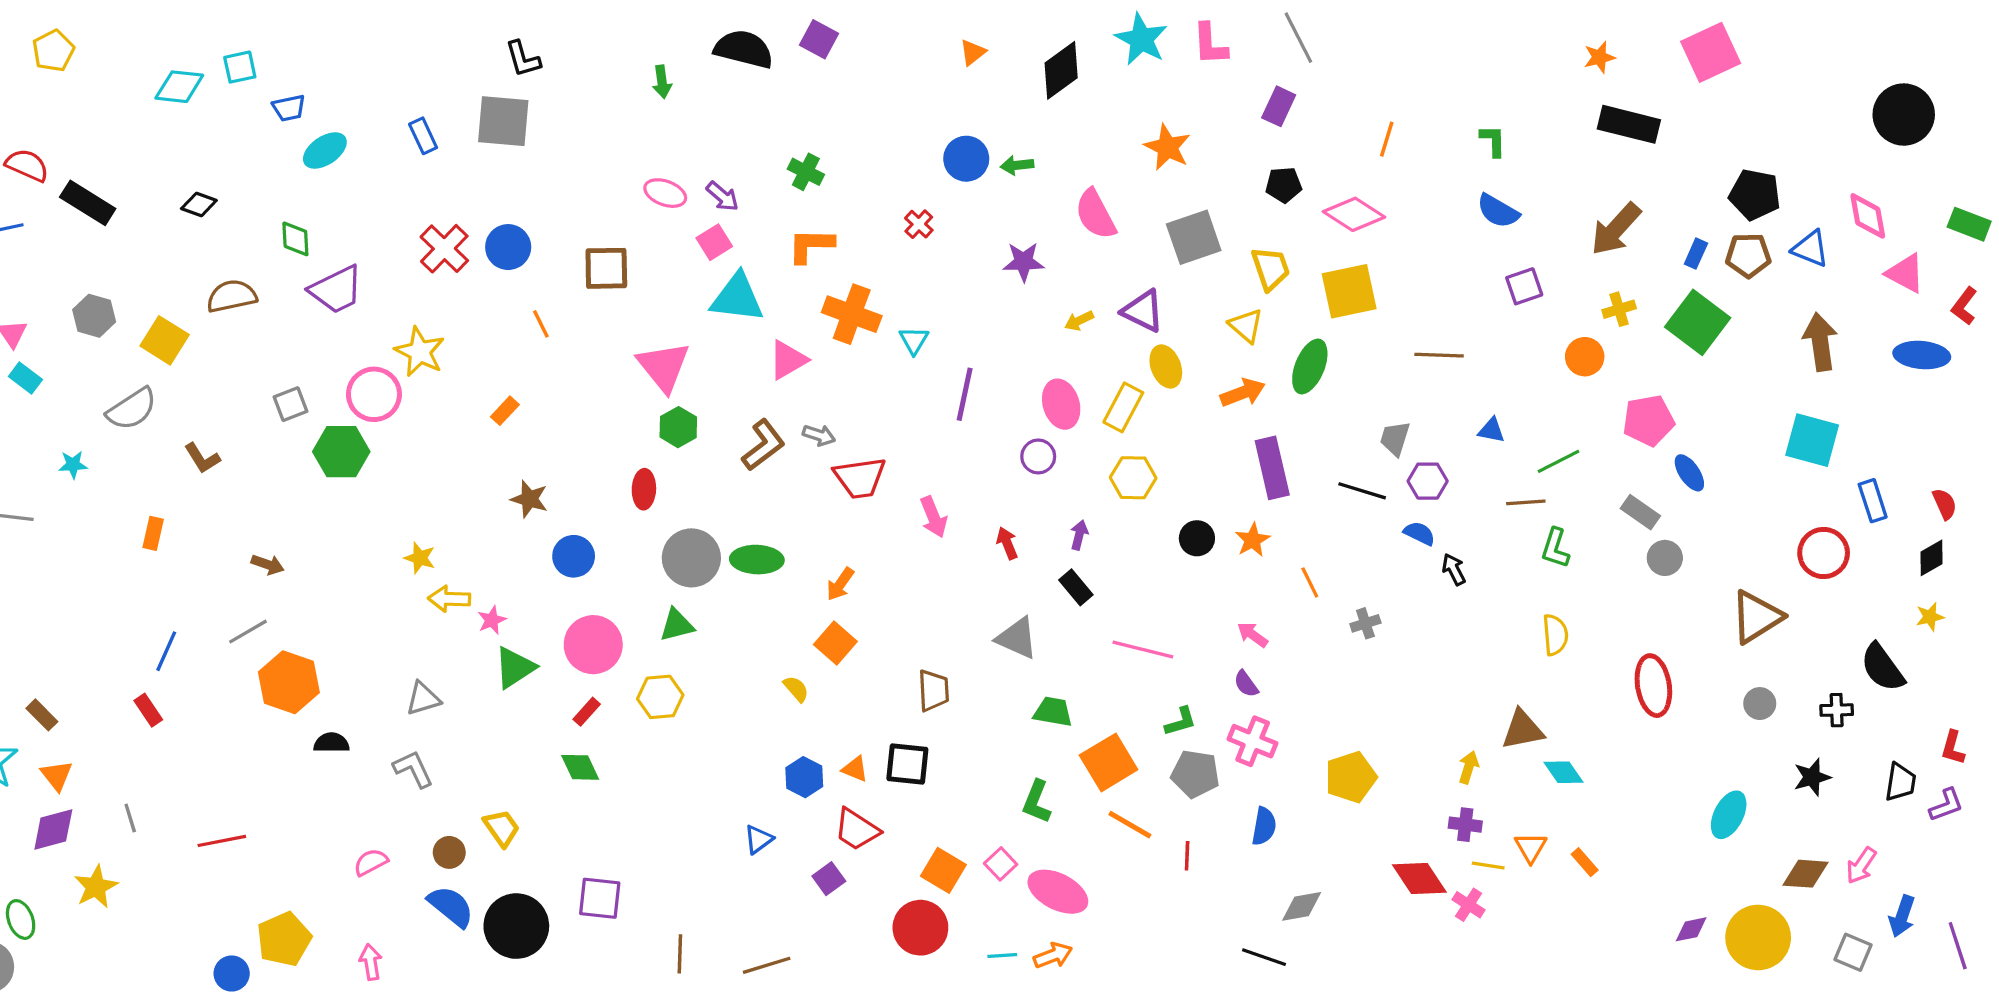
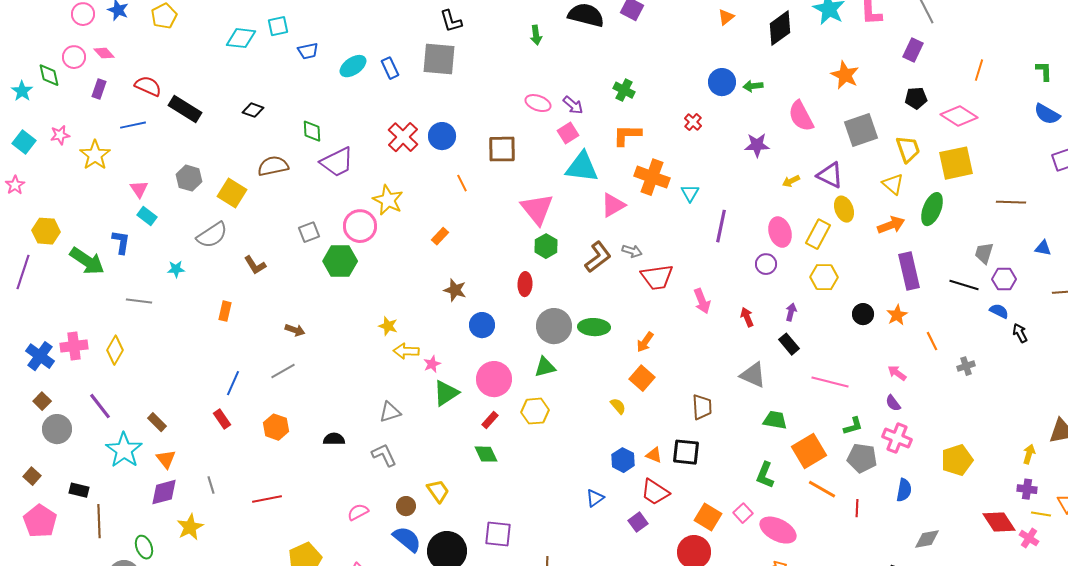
cyan ellipse: (325, 151) -> (353, 66), moved
orange hexagon: (289, 682) -> (276, 427), moved, size x0.7

